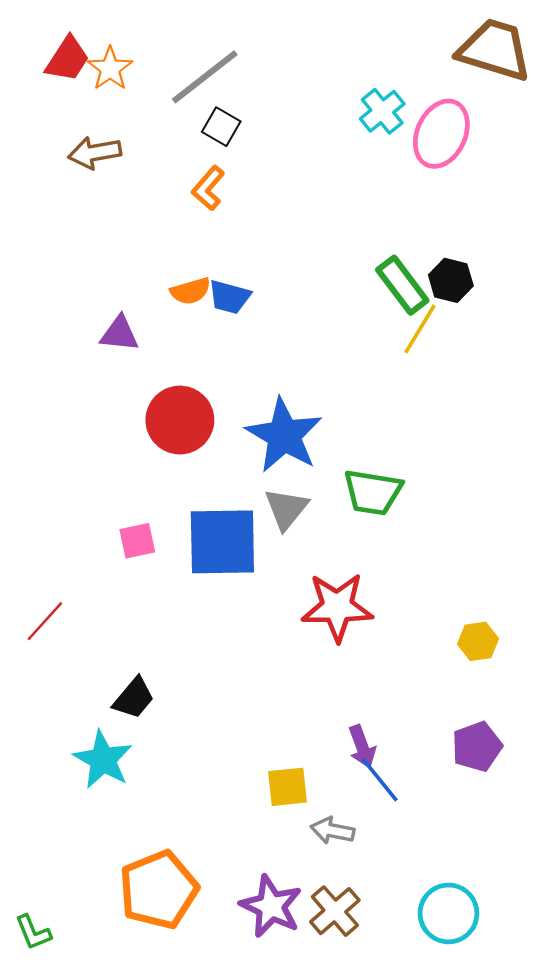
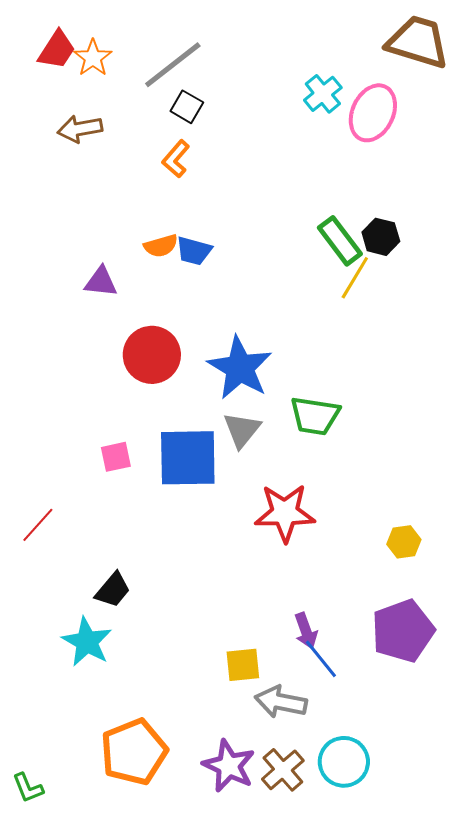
purple pentagon: (477, 747) -> (403, 631), size x1.5
gray arrow: (332, 831) -> (281, 702), size x1.4
cyan circle: (448, 913) -> (344, 762), moved

